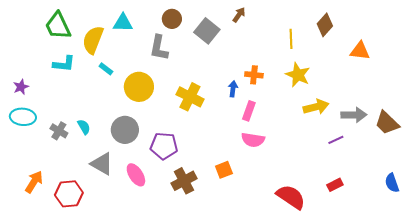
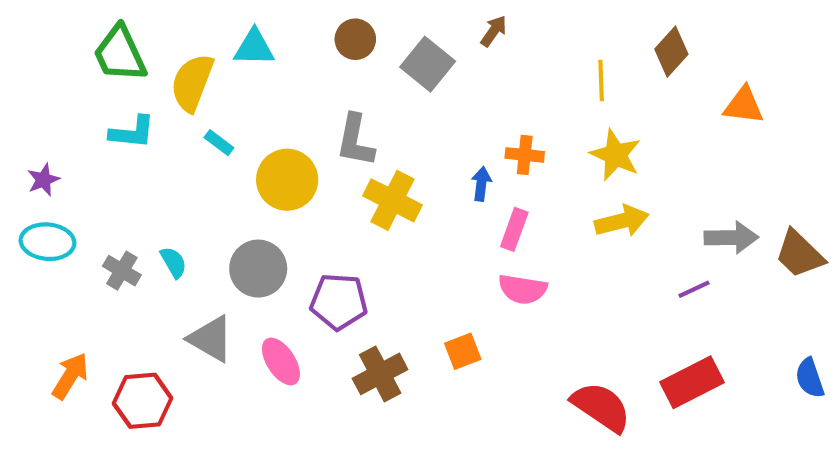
gray L-shape: (159, 48) -> (355, 140), moved
yellow arrow: (316, 107) -> (622, 221), moved
red rectangle: (335, 185) -> (692, 382), size x1.8

